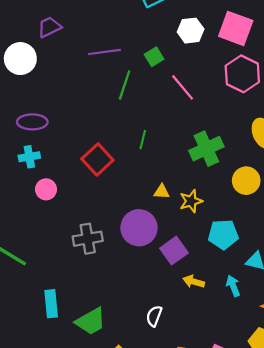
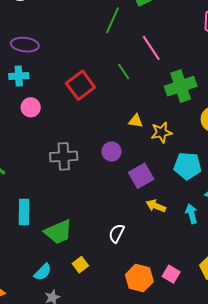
pink line: (183, 87) -> (151, 48), moved
green line: (143, 140) -> (124, 72), turned -54
purple circle: (139, 228) -> (112, 152), size x0.6

